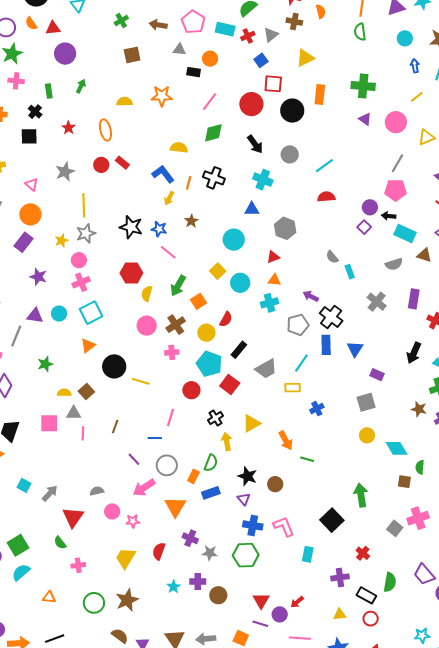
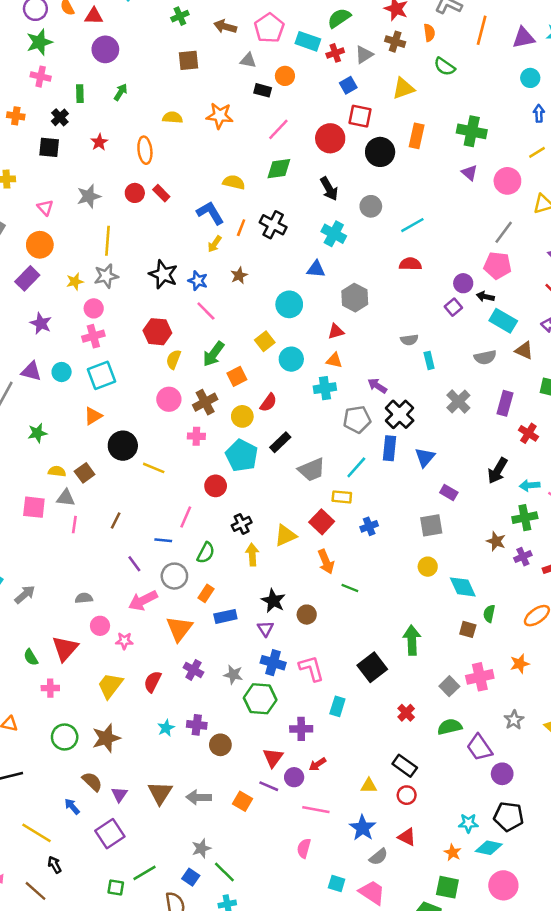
green semicircle: (360, 32) -> (445, 67), moved, turned -54
gray semicircle: (332, 257) -> (409, 340), turned -64
red square: (230, 385) -> (322, 522), moved
green semicircle: (211, 463) -> (206, 553), moved
red triangle: (73, 517) -> (65, 648), moved
gray star: (210, 553) -> (233, 675), moved
purple cross: (340, 577) -> (301, 729), moved
green semicircle: (390, 582) -> (450, 727), moved, turned -120

